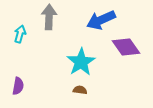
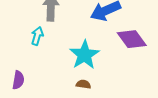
cyan arrow: (20, 34) -> (37, 36), moved

